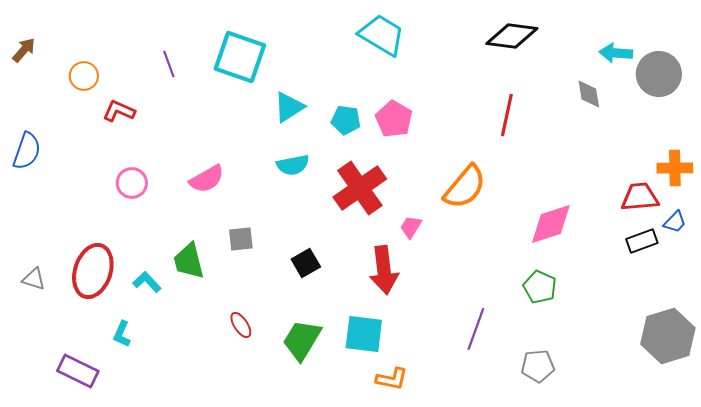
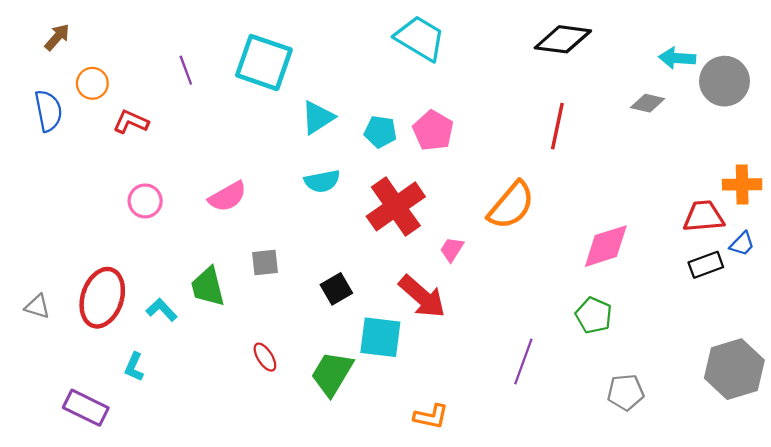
brown arrow: (24, 50) -> (57, 37), moved
gray diamond: (589, 94) -> (648, 103), turned -68
blue semicircle: (27, 151) -> (48, 111), moved, turned -30
red arrow: (384, 270) -> (422, 297), turned -42
cyan square: (364, 334) -> (380, 337), moved
gray pentagon: (538, 366) -> (626, 392), moved

